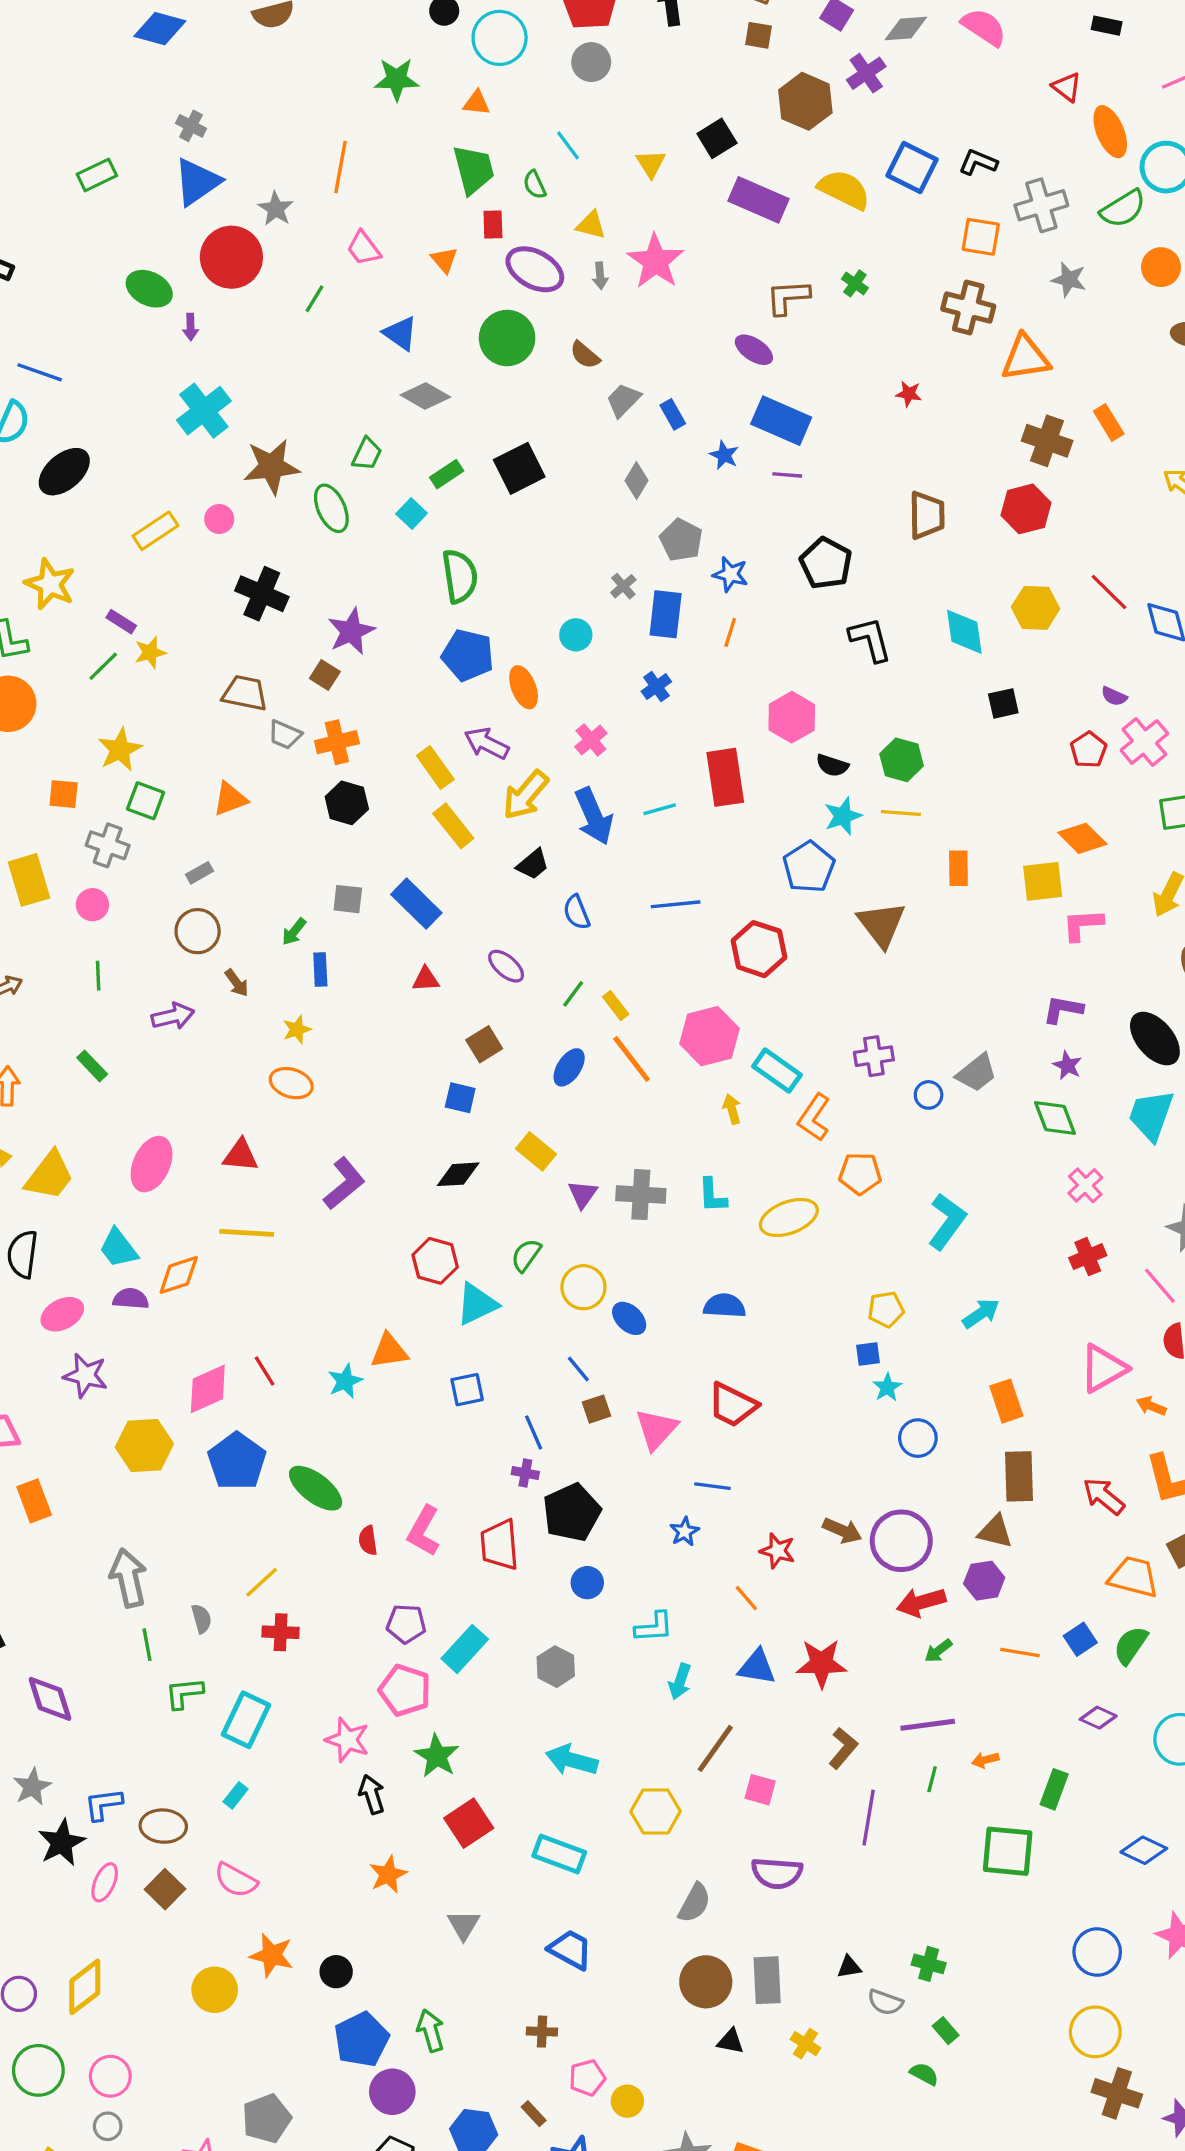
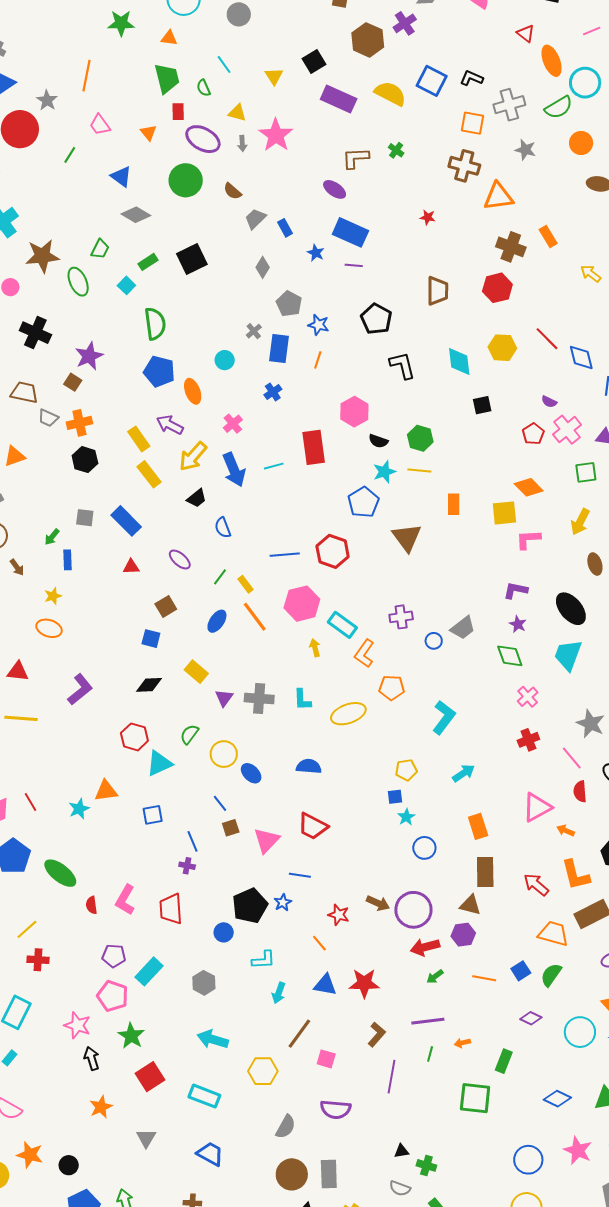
blue line: (676, 904) -> (285, 555), moved
black pentagon: (572, 1512) -> (250, 906), moved
black triangle: (849, 1967) -> (401, 1151), moved

